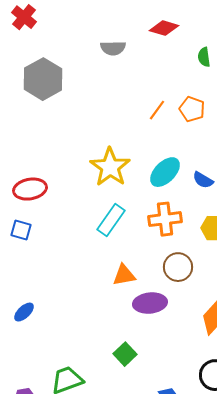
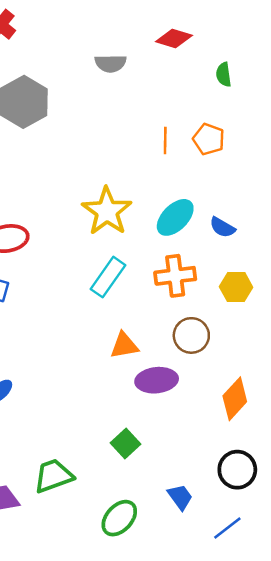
orange line: (157, 110) -> (165, 140), turned -35

